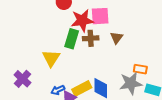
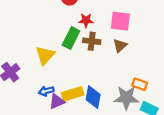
pink square: (100, 16) -> (120, 21), moved
red star: (82, 20) -> (86, 20), size x0.6

